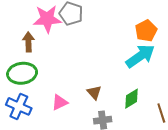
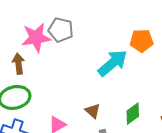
orange pentagon: (146, 31) -> (142, 41), turned 30
cyan arrow: (140, 56) -> (113, 63), moved

